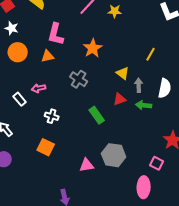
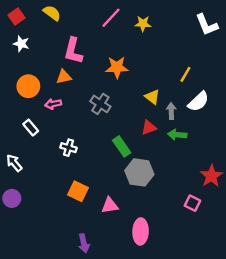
orange star: (93, 48) -> (117, 67), turned 30
orange circle: (18, 52) -> (28, 86), moved
pink arrow: (39, 88) -> (53, 104), moved
white semicircle: (165, 88) -> (198, 102), moved, turned 36
orange square: (46, 147) -> (78, 191), moved
gray hexagon: (114, 155) -> (139, 172), moved
pink ellipse: (144, 187) -> (141, 231), moved

